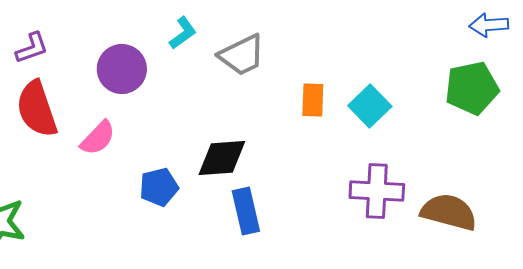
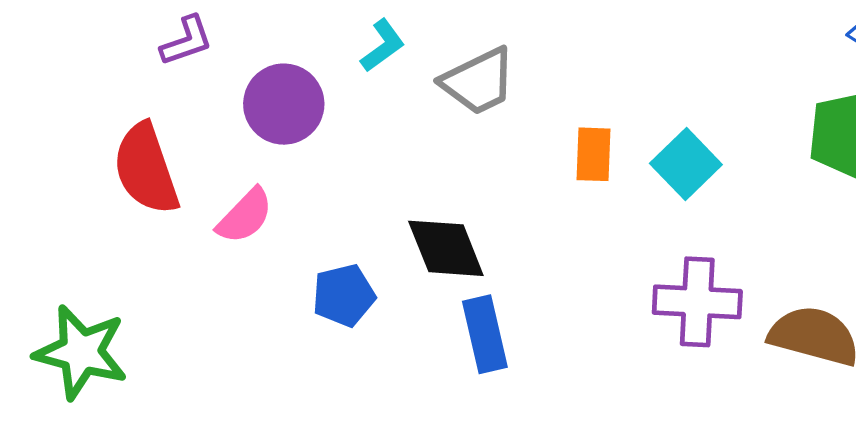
purple L-shape: (32, 48) -> (186, 41), moved
black diamond: (222, 158) -> (446, 248), turned 72

